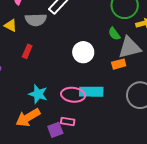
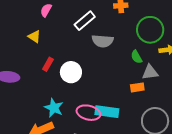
gray semicircle: (36, 20) -> (103, 41), moved
gray triangle: (130, 48) -> (150, 72), size x0.7
white circle: (83, 52) -> (71, 72), moved

